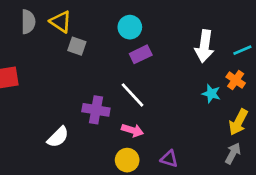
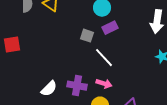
gray square: (77, 46) -> (87, 36), moved
purple cross: (96, 110) -> (77, 86), moved

